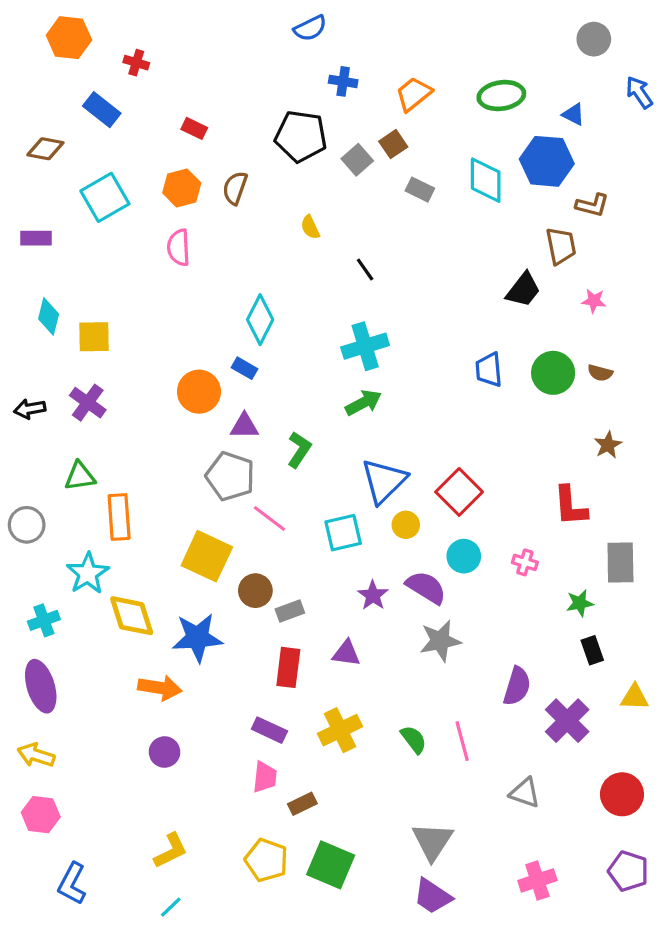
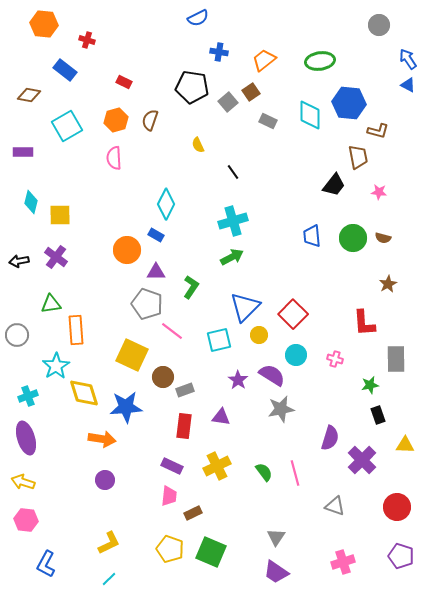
blue triangle: (573, 114) -> (408, 85), moved
gray triangle: (432, 841) -> (276, 537), size x0.7

